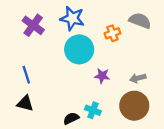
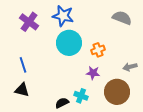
orange cross: (112, 33) -> (98, 50), moved
purple star: (102, 76) -> (93, 73), moved
gray arrow: (138, 78) -> (130, 67), moved

